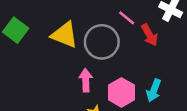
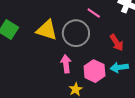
red arrow: (150, 35) -> (117, 43), moved
cyan arrow: (154, 90) -> (119, 67), turned 66

